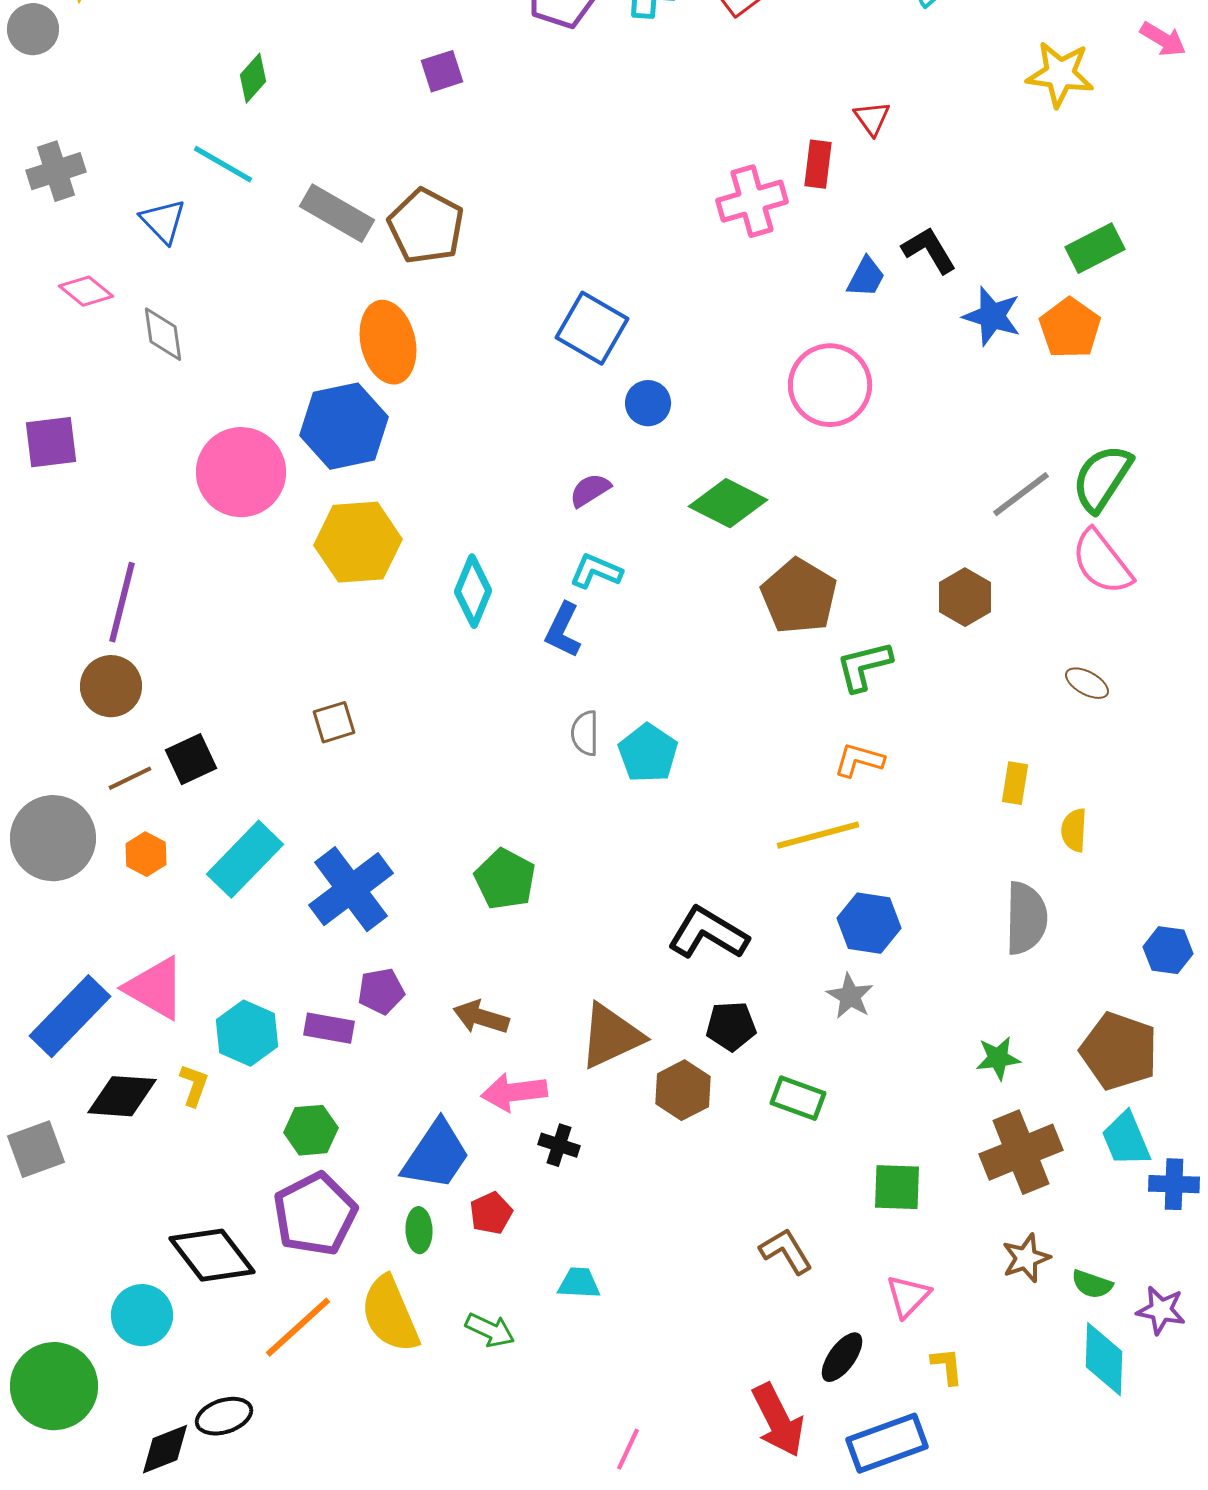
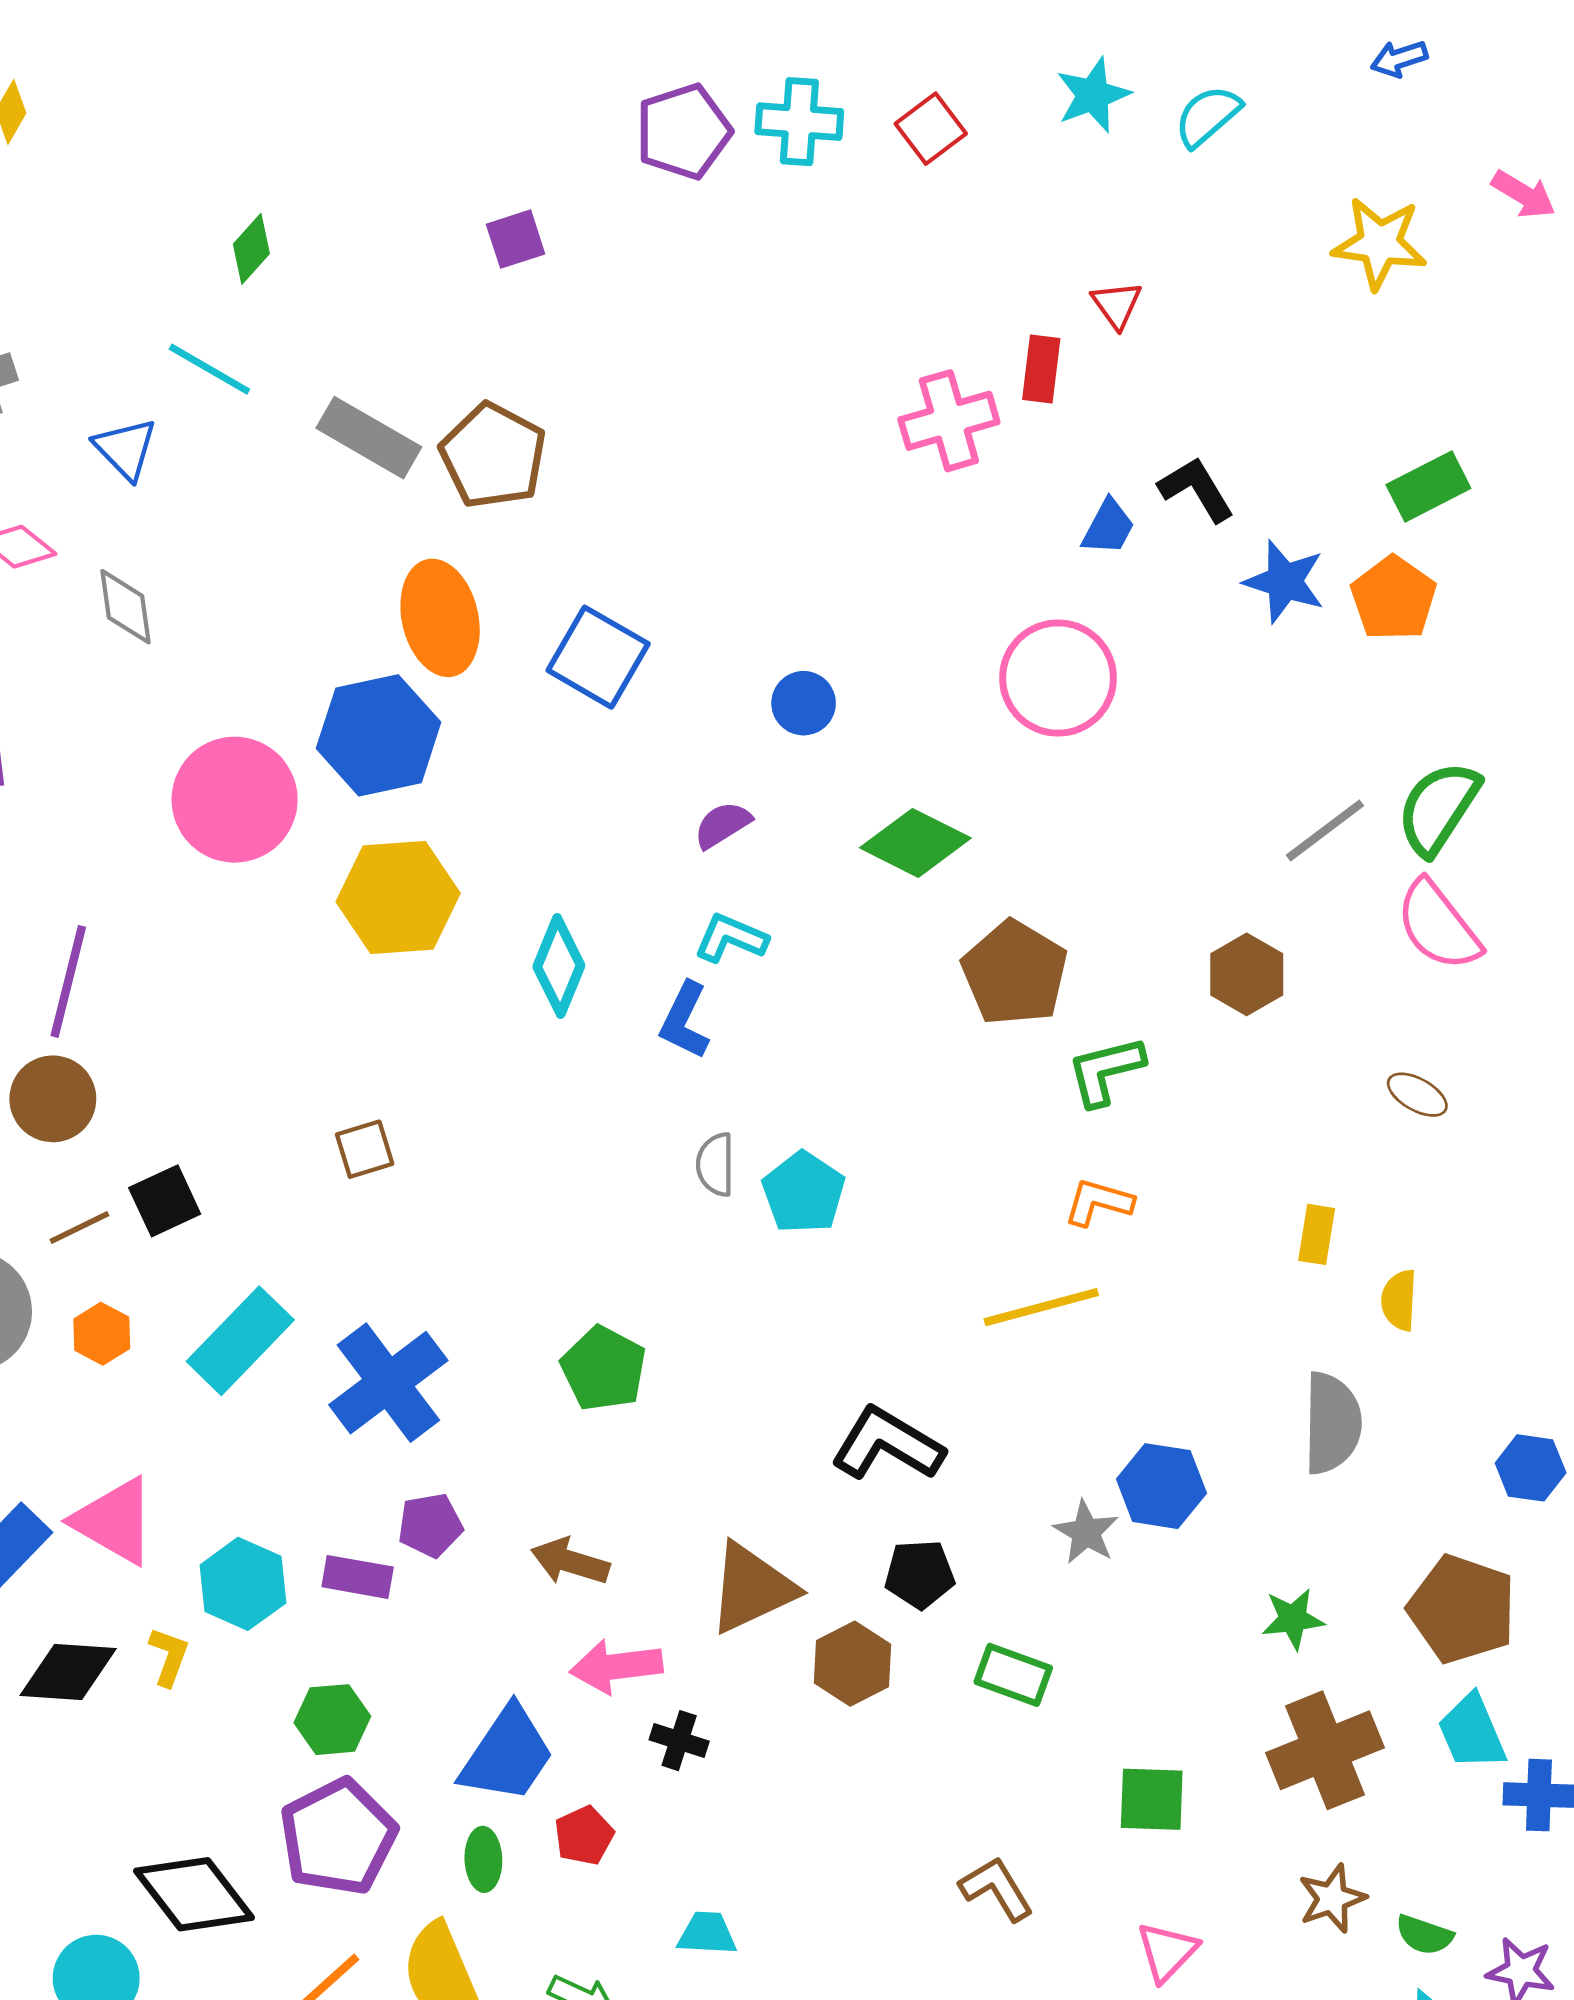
blue square: (592, 328) -> (598, 657), moved
blue hexagon: (869, 923) -> (1161, 1486), moved

